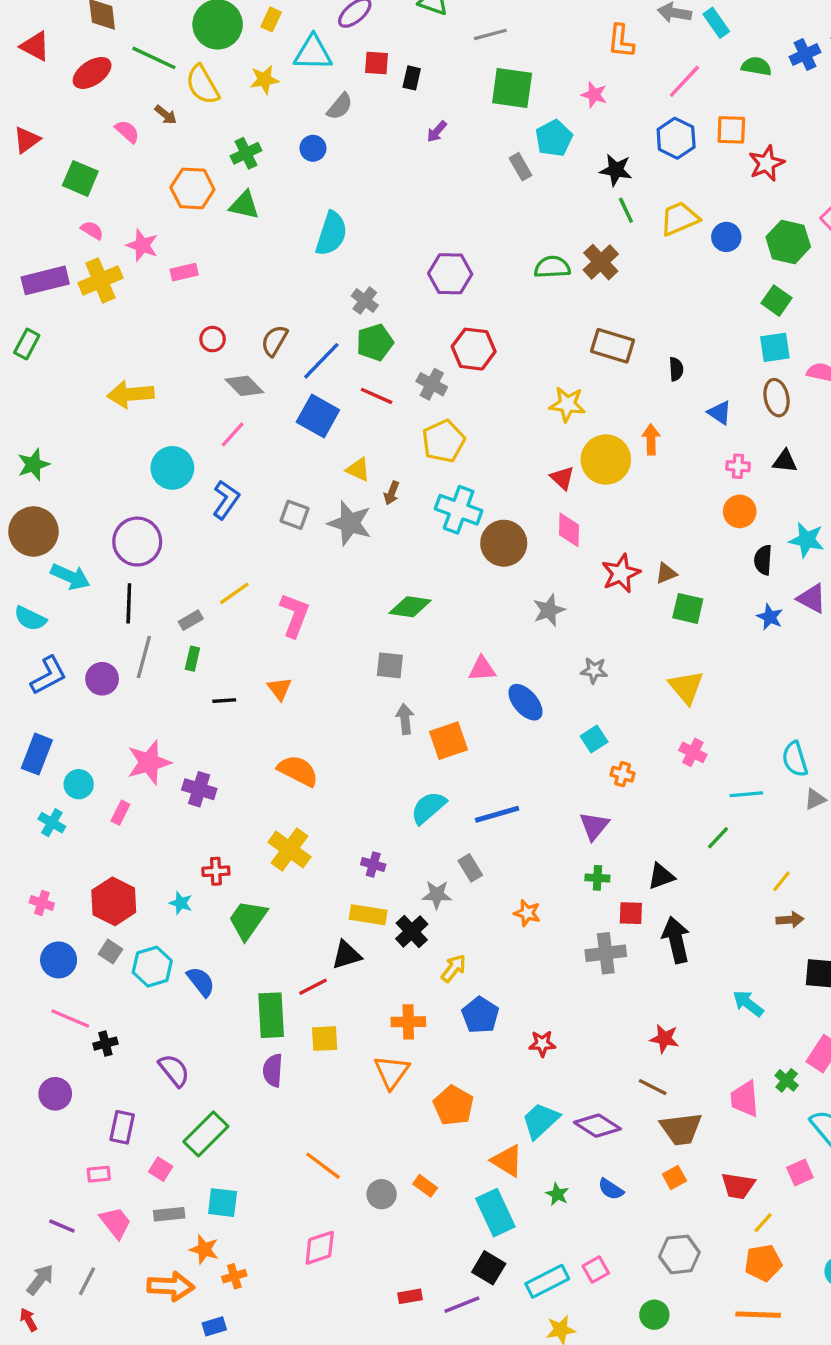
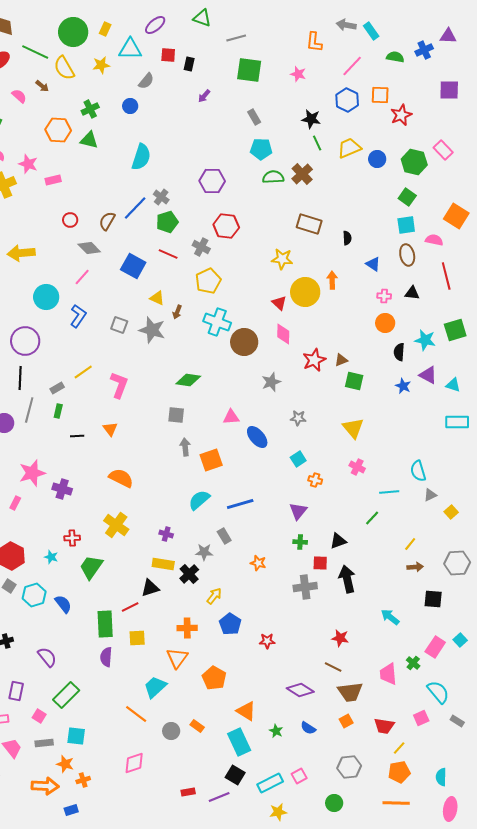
cyan pentagon: (554, 138) -> (261, 149), moved, turned 30
blue line: (321, 361) -> (135, 208), moved
cyan trapezoid: (541, 1121) -> (155, 687), moved

